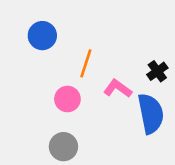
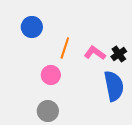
pink L-shape: (118, 88) -> (95, 53), moved

